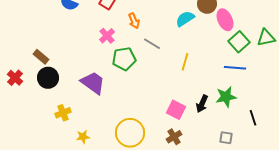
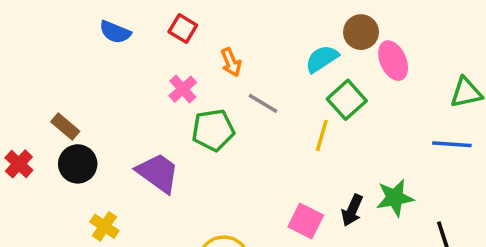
green square: (239, 42) -> (347, 100), moved
blue line: (235, 68) -> (452, 144), moved
yellow cross: (63, 113) -> (104, 226), turned -35

